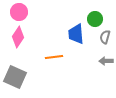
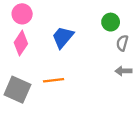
blue trapezoid: (76, 34) -> (63, 37), moved, turned 45
orange line: (54, 57) -> (54, 80), moved

